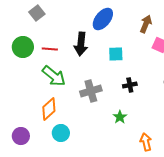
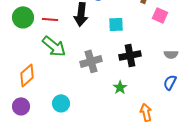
black cross: (130, 85) -> (130, 55), size x1.5
orange diamond: (49, 109) -> (27, 75), moved

